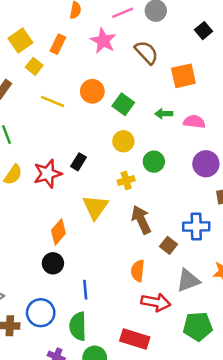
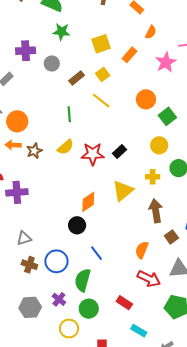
yellow square: (34, 66) -> (103, 74), moved
yellow line: (53, 101) -> (101, 101), moved
blue line: (85, 290) -> (97, 253), turned -49
red rectangle: (135, 339) -> (124, 303), size x0.7

